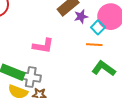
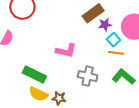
cyan square: (98, 27) -> (113, 40), moved
gray cross: (31, 77) -> (88, 76), moved

